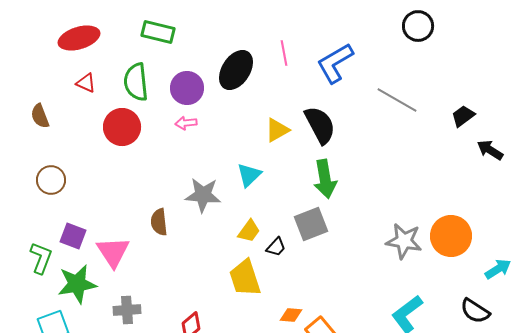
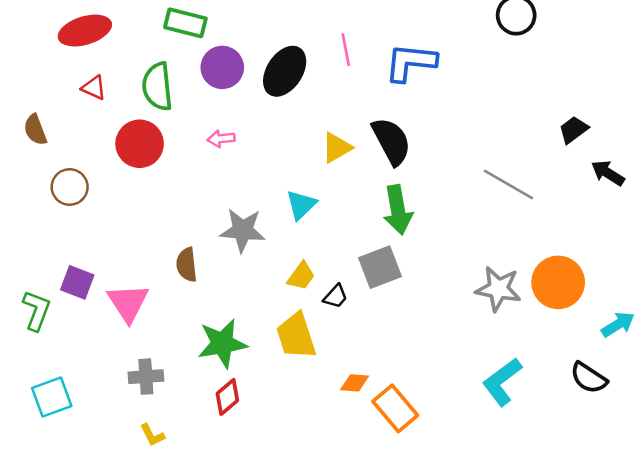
blue L-shape: (335, 63) -> (411, 62), turned 36
purple circle: (187, 88) -> (222, 67), moved
gray line: (397, 100) -> (509, 184), moved
brown circle: (51, 180) -> (70, 187), moved
green star: (77, 284) -> (222, 343), moved

